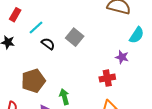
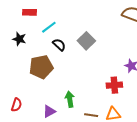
red rectangle: (15, 15) -> (29, 12), turned 56
brown pentagon: (33, 81) -> (41, 67), moved

